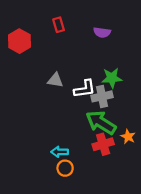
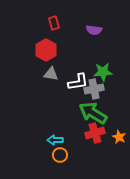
red hexagon: (19, 41) -> (46, 50), moved
orange star: (128, 137) -> (119, 137), moved

